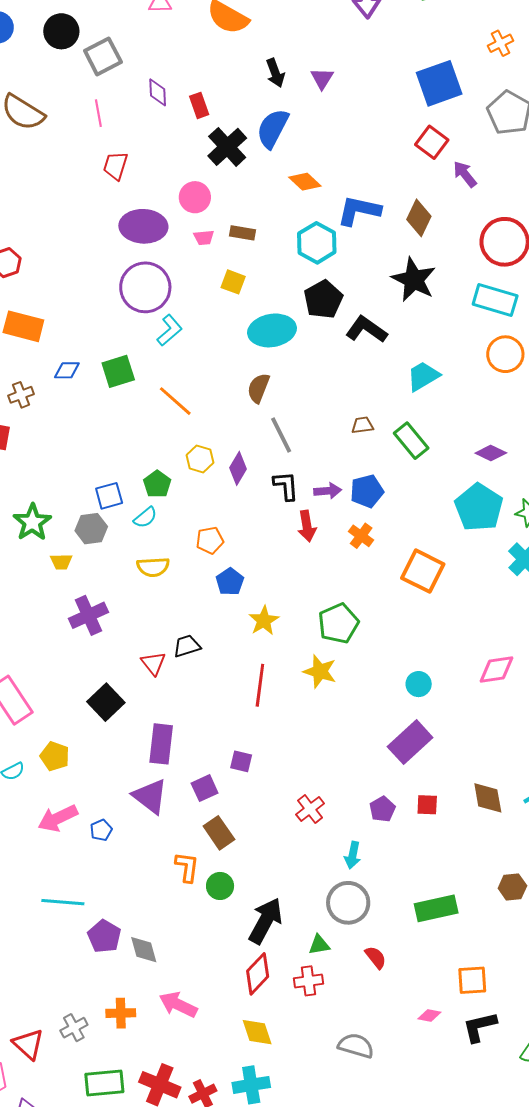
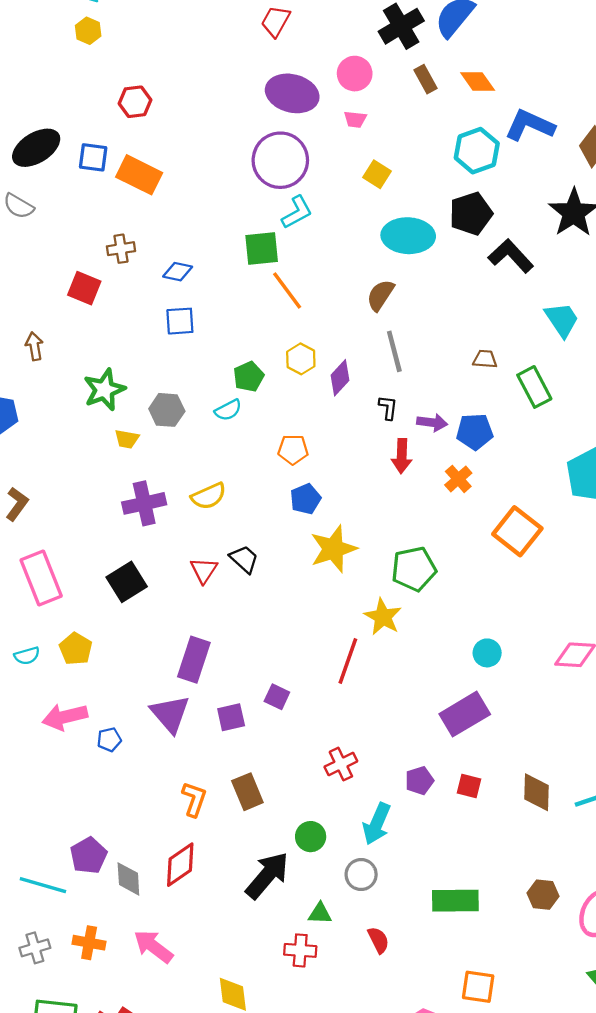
brown rectangle: (243, 233) -> (425, 79), moved, turned 40
blue diamond: (67, 370) -> (178, 272), moved
green square: (118, 371) -> (262, 249), moved
cyan trapezoid: (423, 376) -> (562, 320), turned 75
black L-shape: (286, 486) -> (388, 408), size x0.7
blue square: (109, 496) -> (180, 321), moved
yellow semicircle: (153, 567) -> (209, 496), moved, turned -32
yellow star: (264, 621) -> (333, 549), size x1.4
black trapezoid: (187, 646) -> (244, 559), turned 48
red line: (260, 685) -> (348, 661), moved
black square: (106, 702) -> (127, 582), moved
brown rectangle: (219, 833) -> (247, 792), moved
cyan arrow: (353, 855) -> (377, 824), size x1.4
green circle: (220, 886) -> (311, 837), moved
cyan line: (63, 902) -> (43, 885), moved
gray circle: (348, 903) -> (361, 875), size x0.7
red diamond: (258, 974) -> (180, 865), moved

